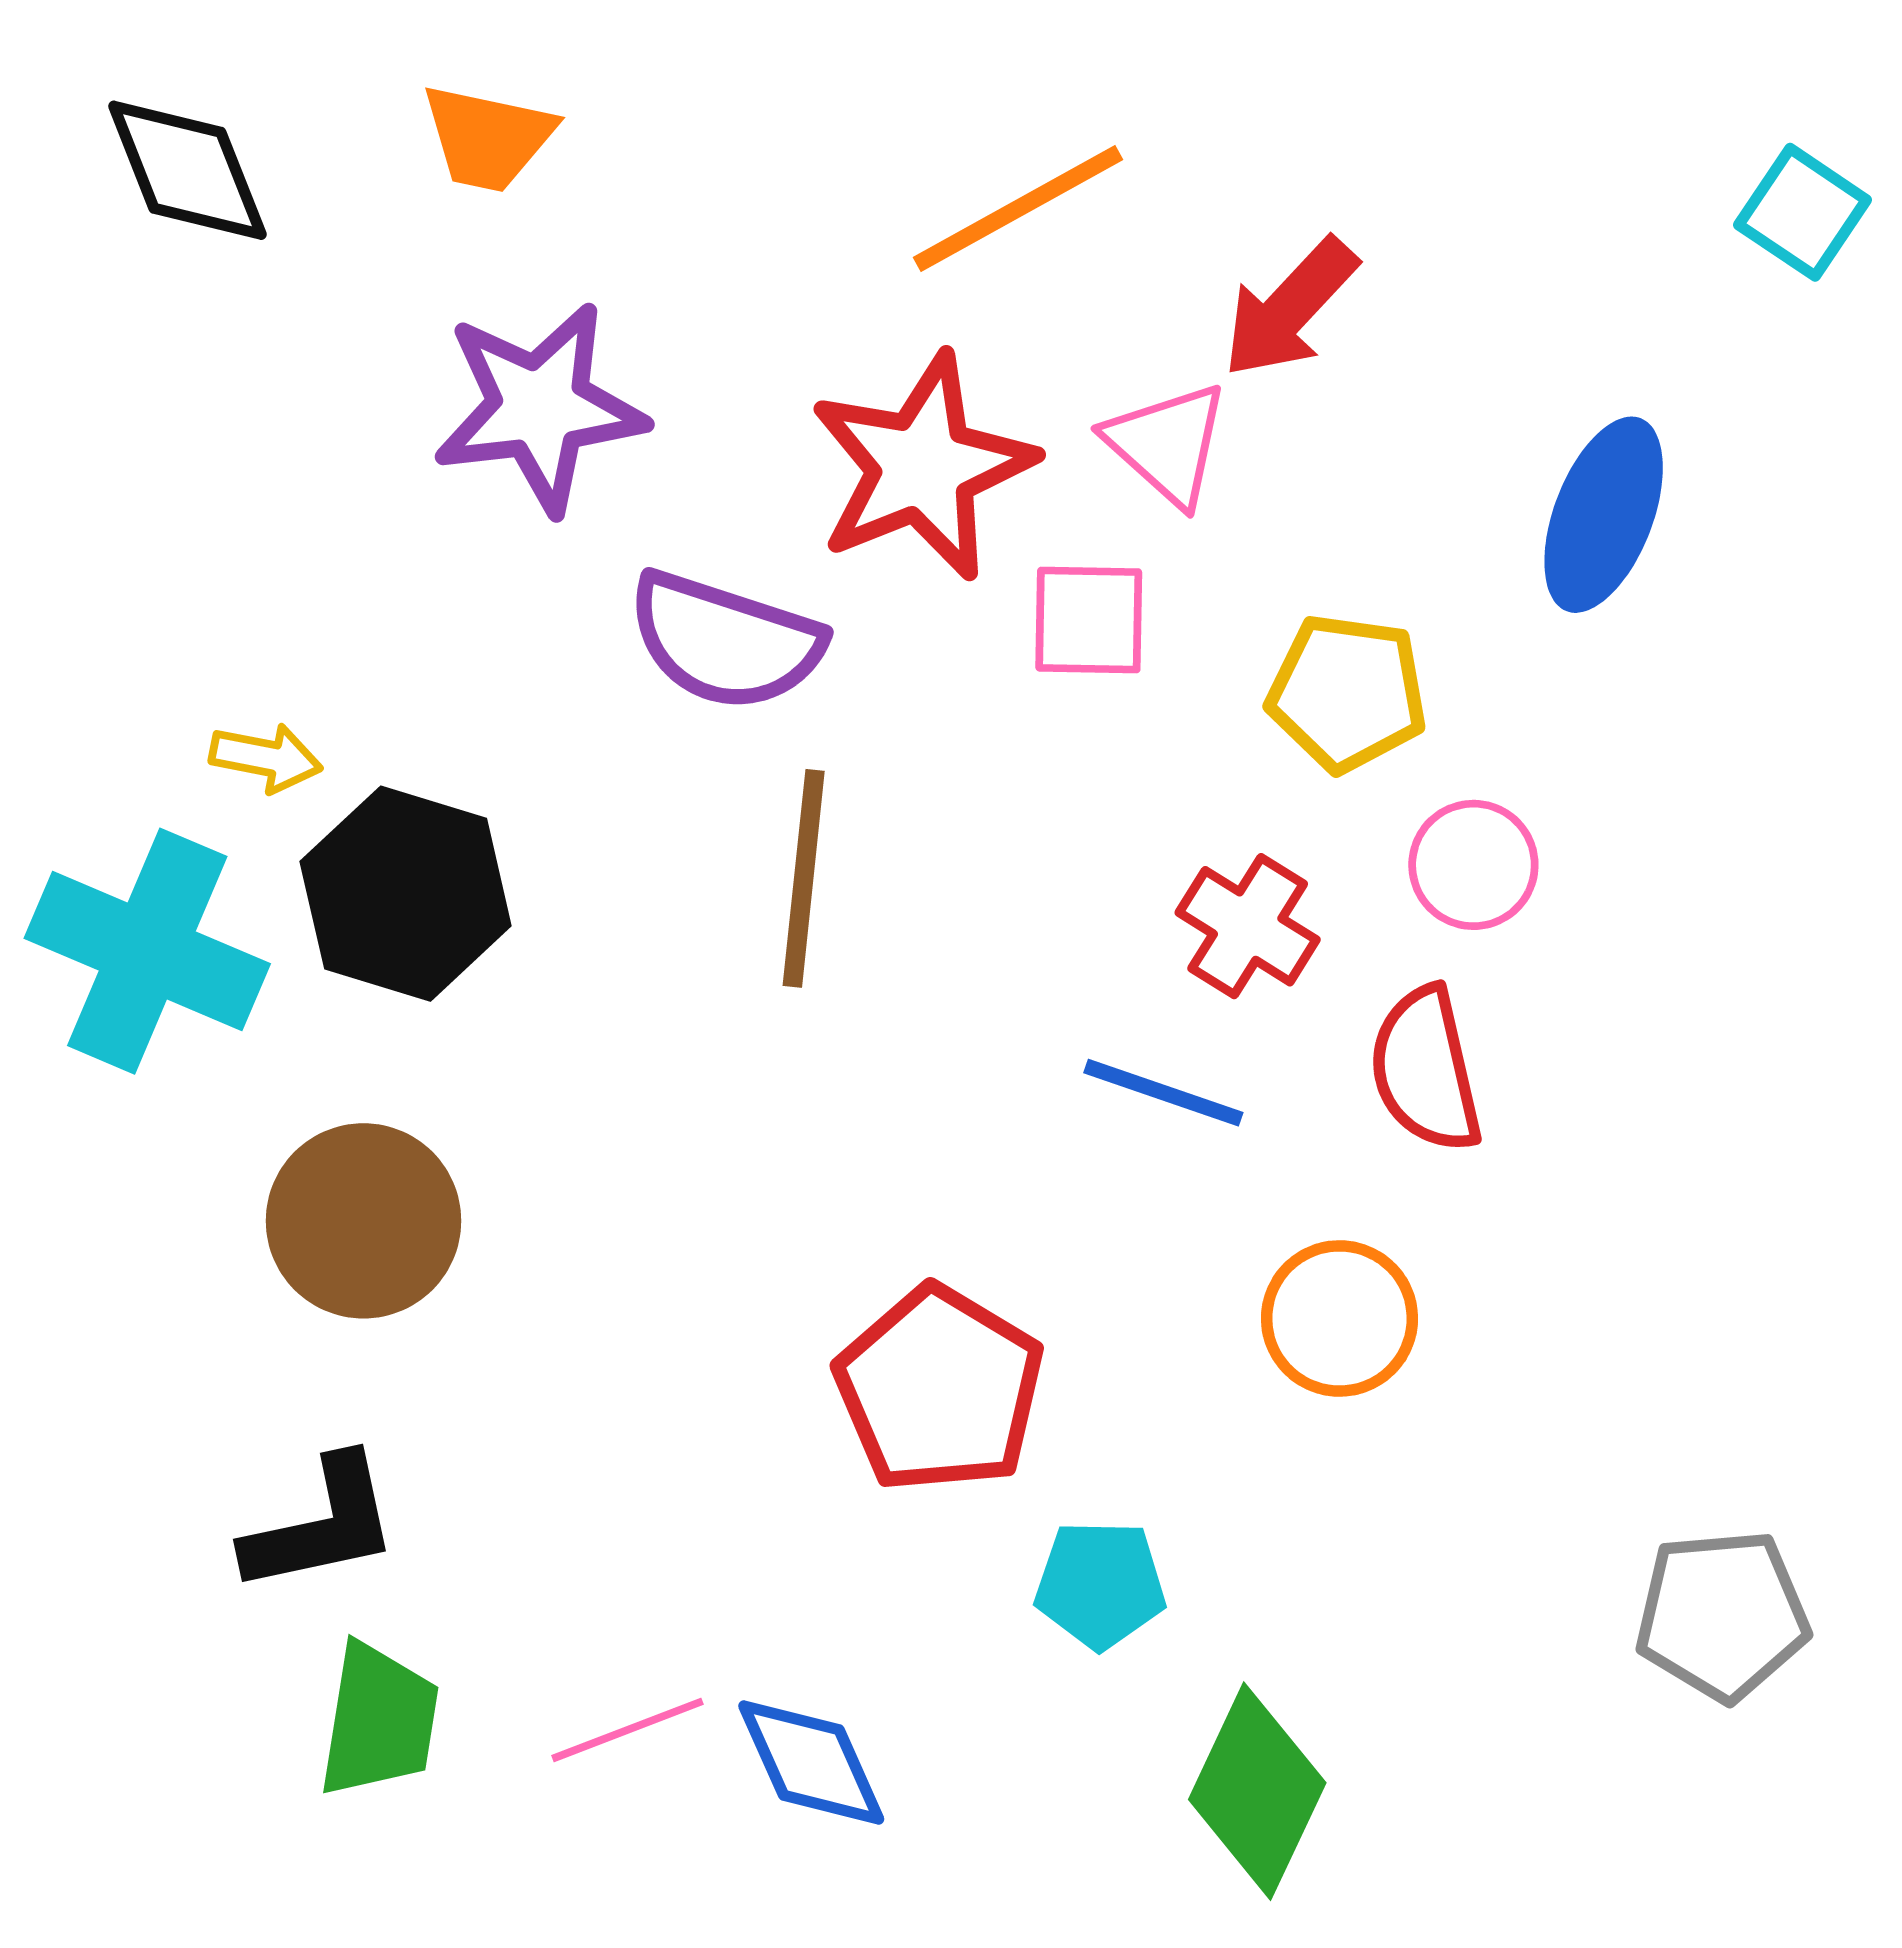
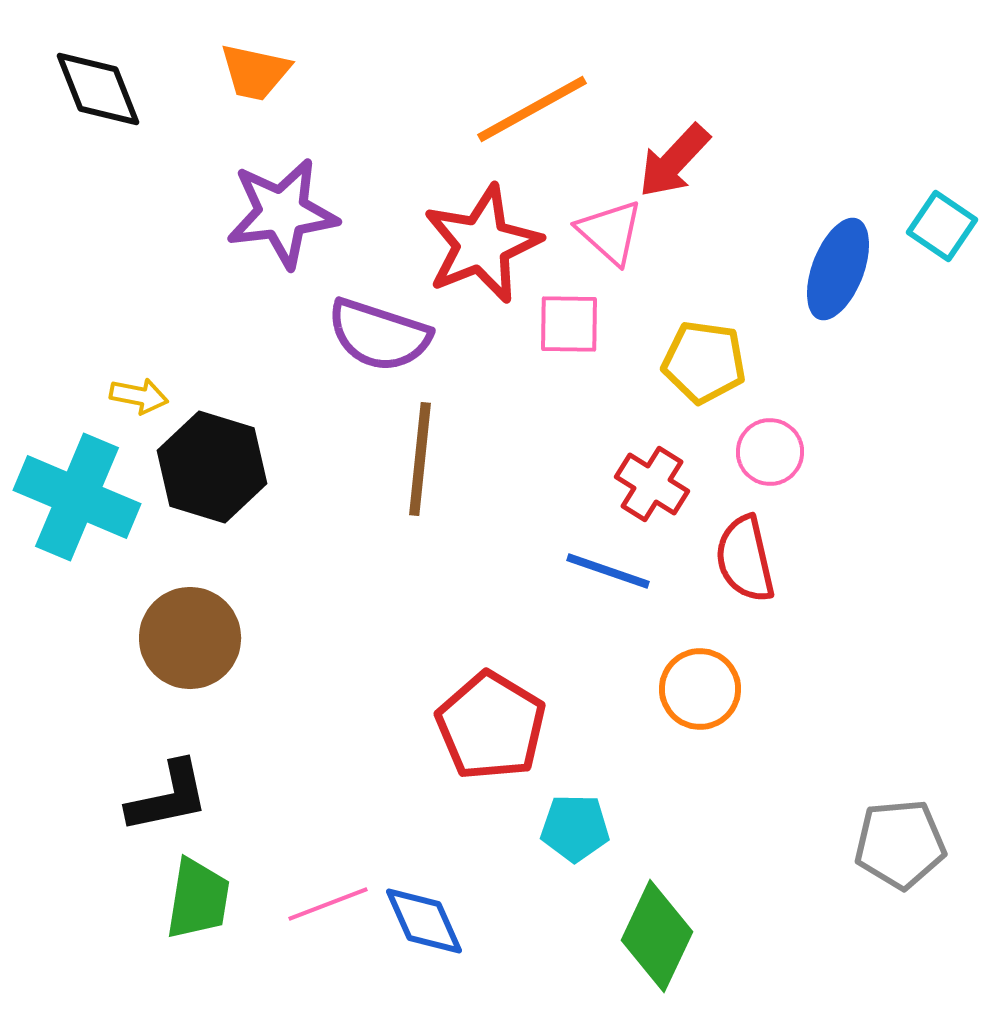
cyan square: (1803, 212) -> (942, 226), moved

